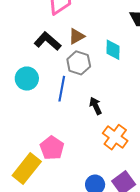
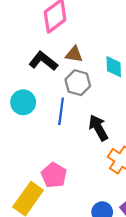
brown triangle: (77, 36) -> (74, 54), turned 42
black arrow: (96, 106) -> (98, 128), size x1.4

